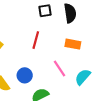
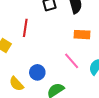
red line: (36, 40) -> (25, 28), moved

